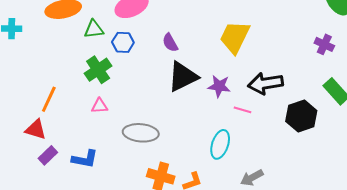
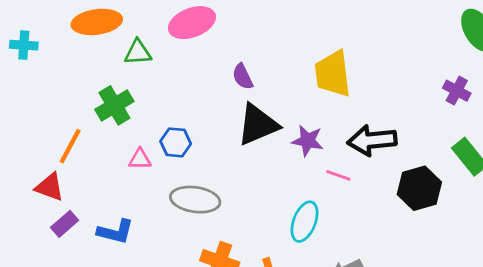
yellow trapezoid: (235, 37) -> (333, 74), turned -36
blue hexagon: (123, 42) -> (176, 142), moved
green cross: (98, 70) -> (114, 105), moved

